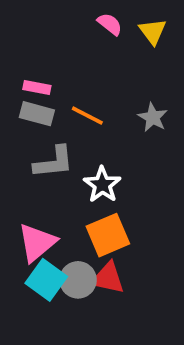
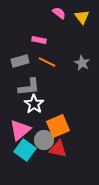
pink rectangle: (37, 88) -> (39, 40), moved
gray rectangle: (37, 114) -> (20, 61), turned -30
white star: (102, 185) -> (34, 104), moved
gray circle: (78, 280) -> (44, 140), moved

